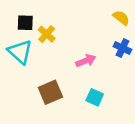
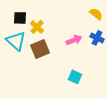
pink arrow: (86, 61) -> (74, 40), moved
brown square: (50, 92) -> (40, 49), moved

